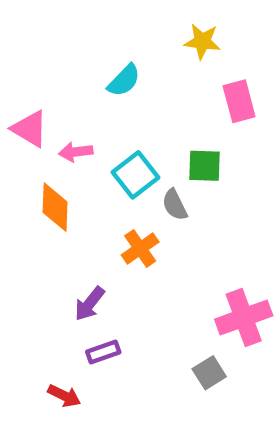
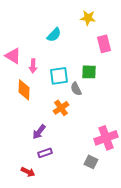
pink arrow: (76, 152) -> (33, 66), turned -80
cyan square: (136, 175) -> (59, 76), turned 30
gray square: (209, 373) -> (91, 162), turned -32

